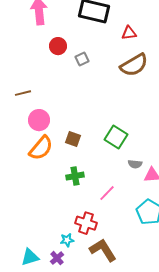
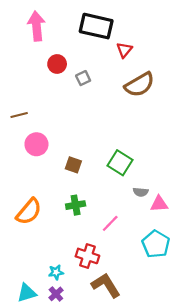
red triangle: (129, 33) -> (124, 50), moved, turned -42
orange semicircle: (41, 148) -> (29, 212), moved
cyan star: (67, 240) -> (56, 272), moved

